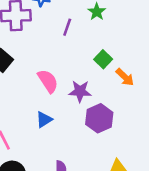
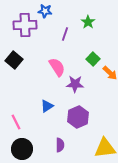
pink semicircle: (48, 81) -> (57, 67), moved
purple hexagon: (99, 118) -> (78, 117), moved

